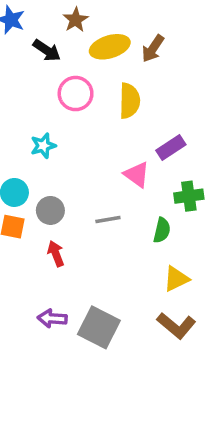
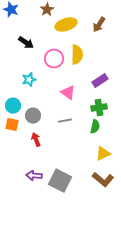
brown arrow: (153, 49) -> (99, 25), moved
black arrow: (47, 50) -> (26, 43), moved
pink circle: (76, 94) -> (54, 59), moved
pink triangle: (137, 174) -> (68, 93), moved
green cross: (189, 196) -> (99, 108), moved

